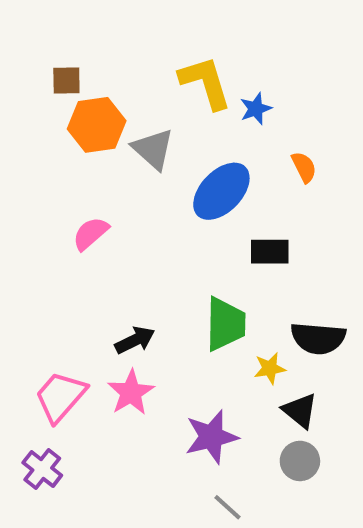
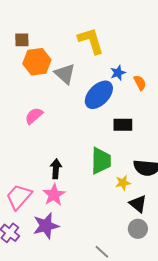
blue star: (256, 109) -> (118, 73), moved
black arrow: (135, 340) -> (56, 169), turned -60
purple star: (211, 437) -> (46, 226), moved

